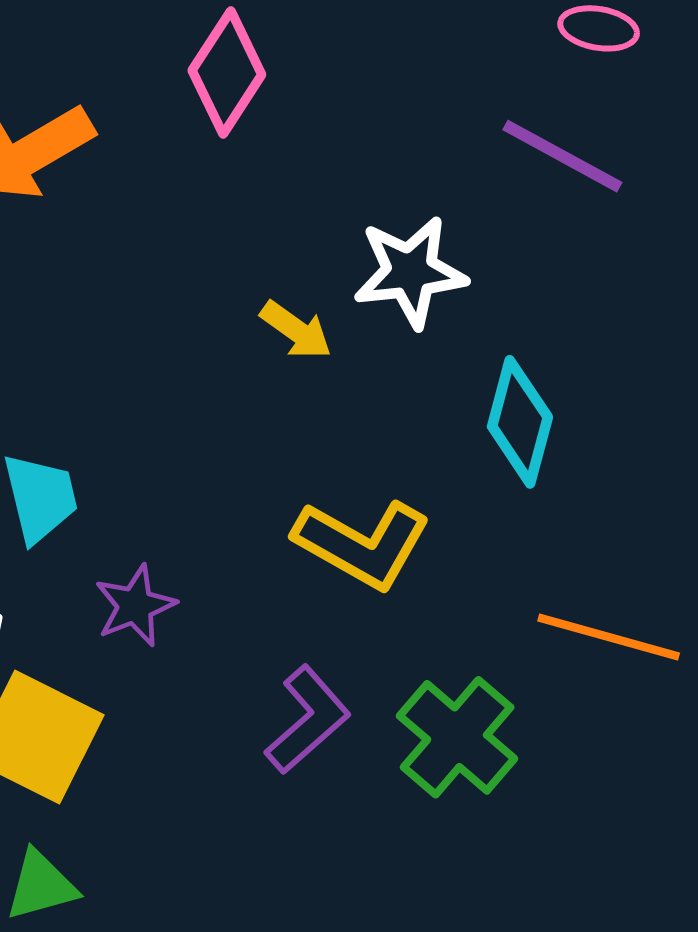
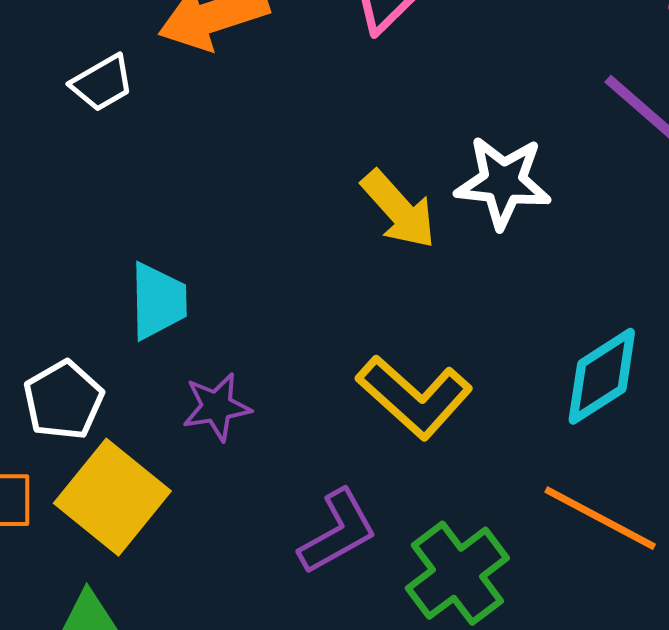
yellow arrow: (296, 330) -> (399, 209), size x1.4
cyan diamond: (520, 422) -> (602, 376), moved, turned 30

